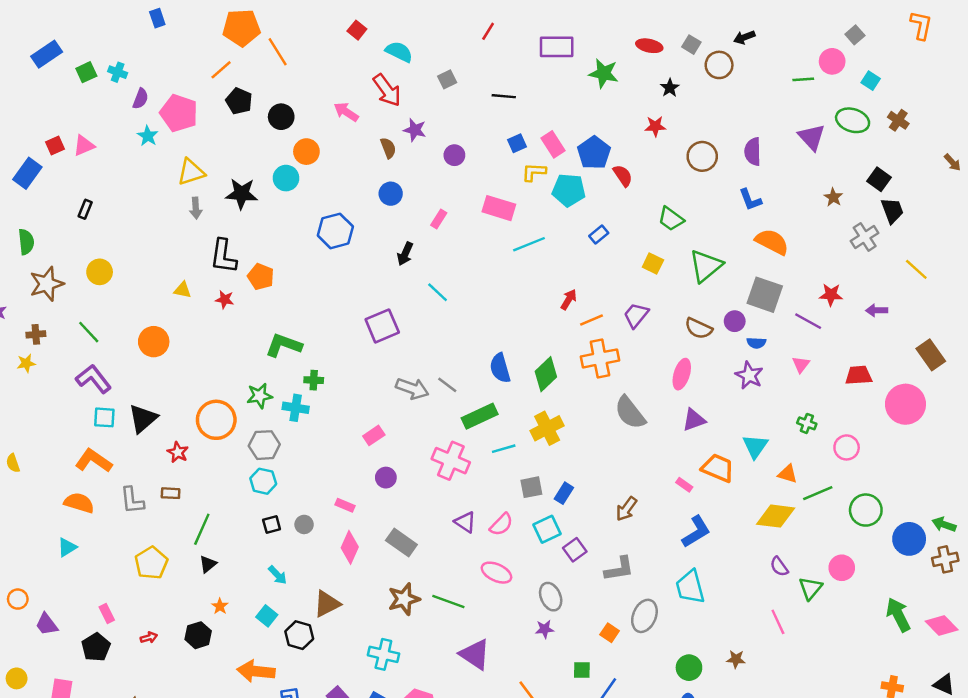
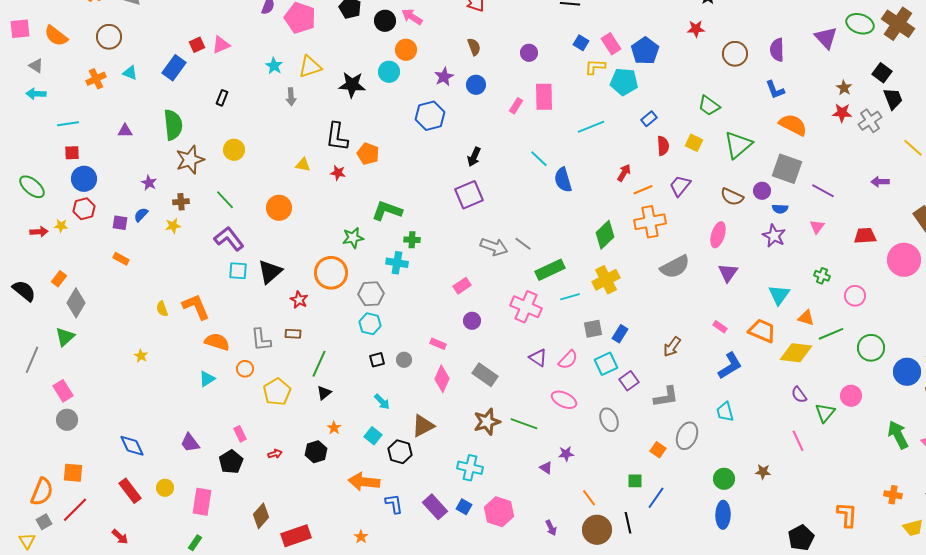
pink arrow: (346, 112) -> (412, 17), moved
brown cross: (898, 120) -> (898, 24), size x1.8
purple star: (415, 130) -> (444, 77), moved, turned 30
cyan star: (148, 136) -> (274, 66), moved
blue square: (517, 143) -> (581, 43), turned -35
red semicircle: (623, 176) -> (663, 146), moved, turned 30
gray arrow: (196, 208) -> (291, 97), moved
pink rectangle: (499, 208) -> (544, 97), moved, turned 72
green semicircle: (26, 242) -> (173, 125), size x1.4
black arrow: (405, 254) -> (474, 157), moved
cyan line: (438, 292) -> (539, 159), moved
red star: (831, 295) -> (842, 113), moved
blue semicircle: (500, 368) -> (563, 180), moved
green star: (260, 396) -> (353, 238), moved
gray semicircle: (630, 413) -> (675, 267), turned -80
purple triangle: (694, 420) -> (728, 273), turned -35
orange L-shape: (94, 461) -> (196, 307), moved, turned 32
orange trapezoid: (718, 468) -> (762, 331), moved
cyan trapezoid: (690, 587) -> (725, 412), size x0.7
orange circle: (18, 599) -> (245, 369), moved
purple star: (545, 629) -> (566, 454), moved
purple triangle: (475, 654) -> (546, 468), size x0.5

